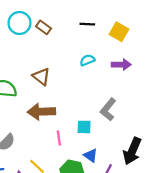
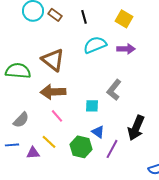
black line: (87, 24) -> (84, 17), moved, turned 72
cyan semicircle: (87, 60) -> (95, 45), size x1.6
brown triangle: (41, 77) -> (53, 60), size x1.4
pink line: (59, 138) -> (57, 116), moved, turned -32

